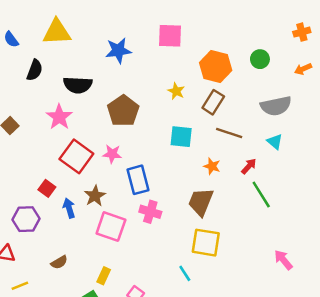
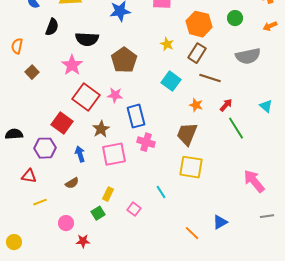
cyan square: (181, 137) -> (171, 81), turned 30
cyan triangle: (275, 142) -> (266, 106), moved
red square: (47, 188) -> (62, 123), size x1.5
blue arrow: (69, 208) -> (80, 154), moved
pink square: (111, 227) -> (114, 154), turned -30
pink arrow: (283, 260) -> (254, 181), size x1.4
cyan line: (185, 273) -> (161, 192), moved

